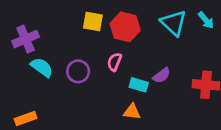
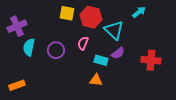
cyan arrow: (206, 20) -> (139, 12), moved, turned -88
cyan triangle: (174, 23) -> (114, 30), moved
cyan semicircle: (42, 67) -> (29, 47), turned -114

